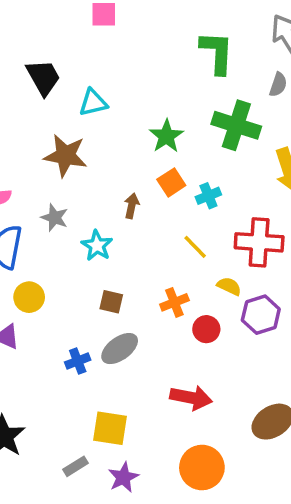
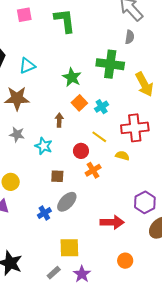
green L-shape: (217, 53) -> (65, 21), moved
purple hexagon: (261, 315) -> (145, 202), moved
red circle: (206, 329) -> (81, 151), moved
orange circle: (202, 468) -> (125, 261), size x0.6

